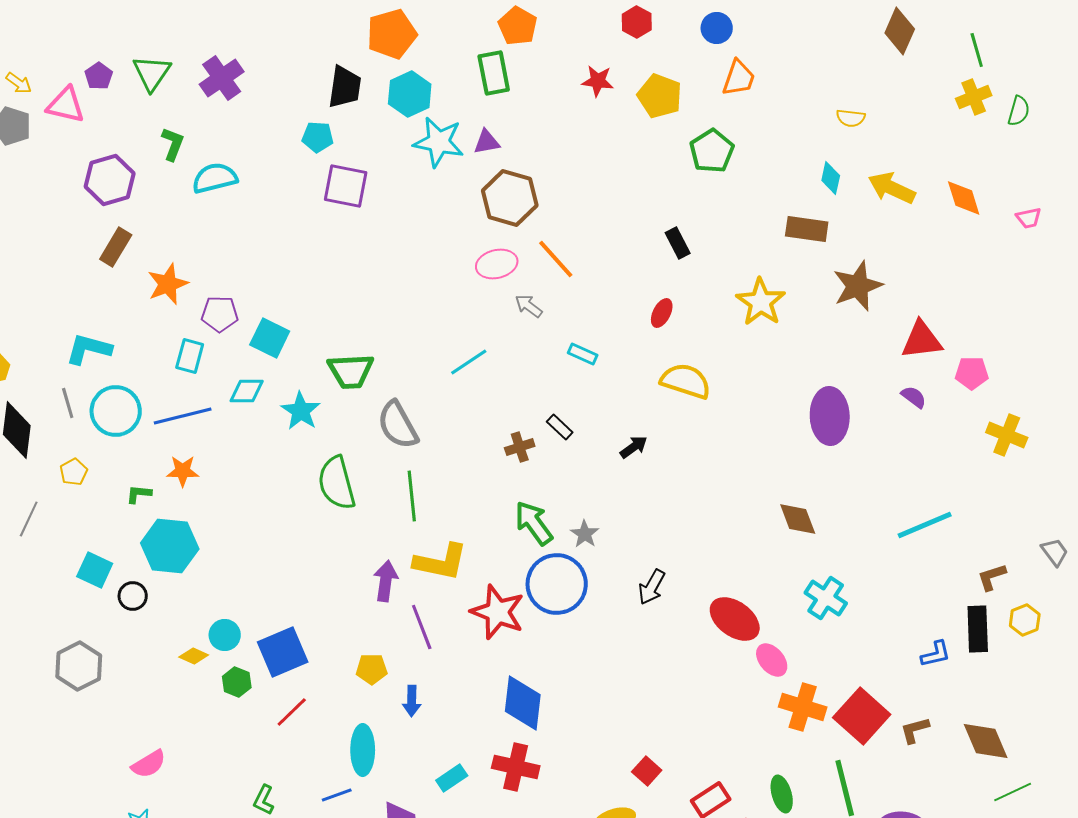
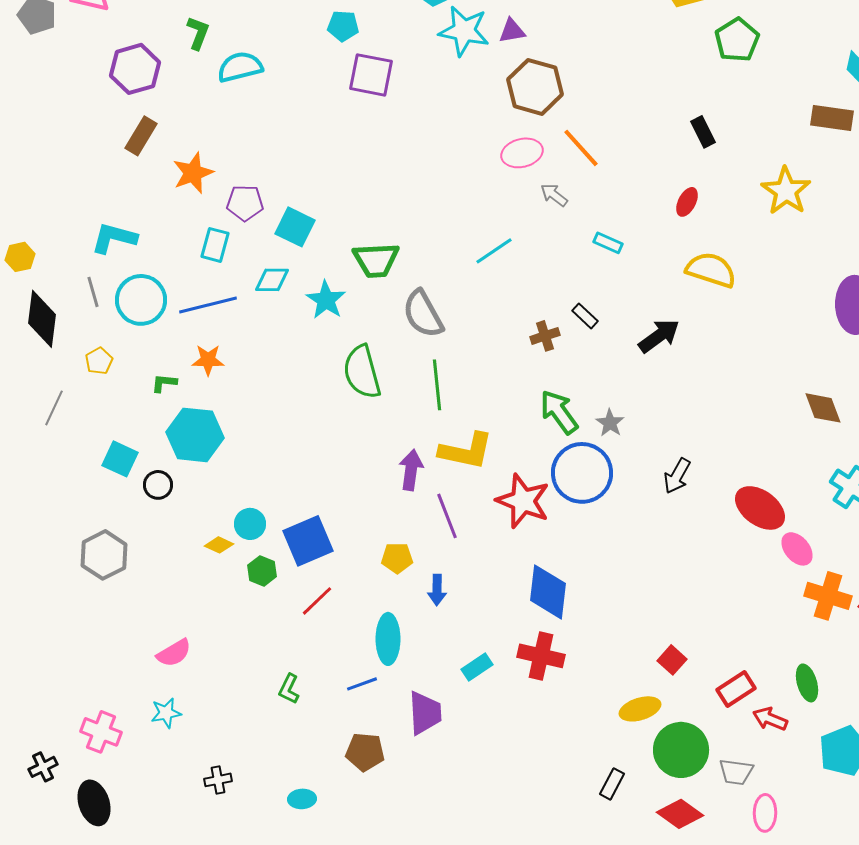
black arrow: (634, 447) -> (659, 336), size x1.5

